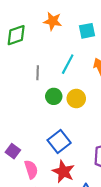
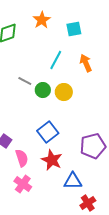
orange star: (53, 21) -> (42, 20), turned 30
gray line: (38, 73) -> (25, 81), moved, turned -64

